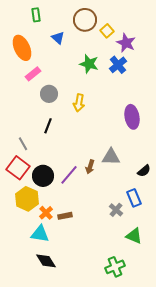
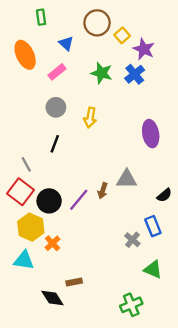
pink rectangle: (33, 74) -> (57, 72), moved
brown rectangle: (65, 216) -> (74, 282), moved
cyan triangle: (40, 234) -> (24, 260), moved

